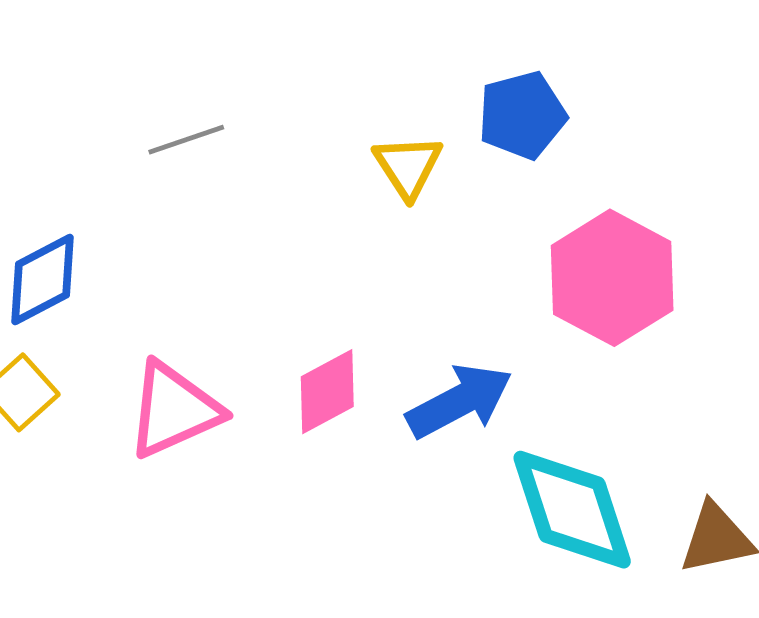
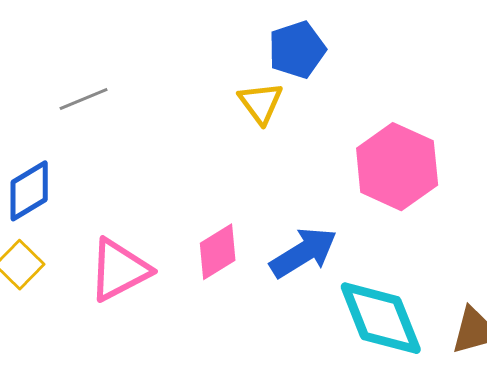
blue pentagon: (522, 115) -> (297, 50), moved
gray line: (186, 140) -> (84, 99), moved

